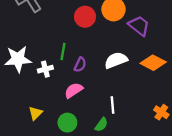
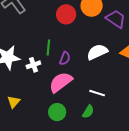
pink semicircle: (74, 90) -> (61, 82), size x1.4
white line: (113, 105) -> (97, 93), turned -63
yellow triangle: (36, 113) -> (14, 102), moved

